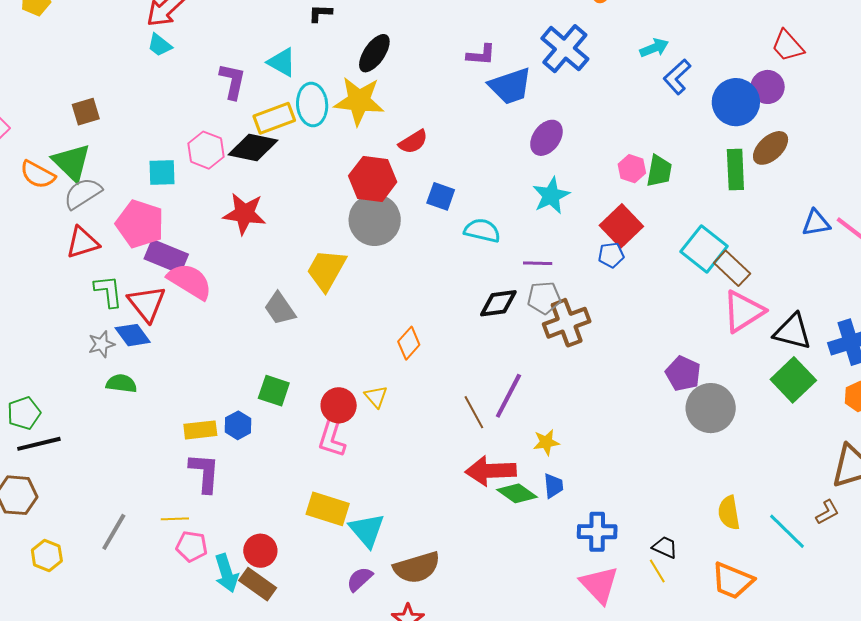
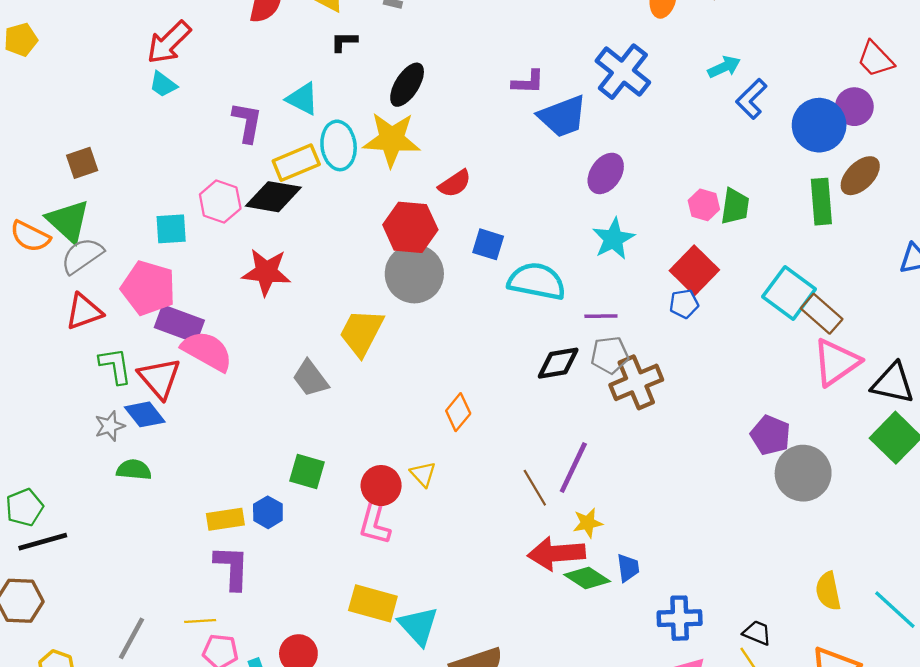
cyan semicircle: (482, 231) -> (537, 281), size x1.4
yellow star: (546, 442) -> (588, 523), moved

